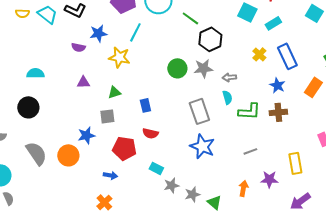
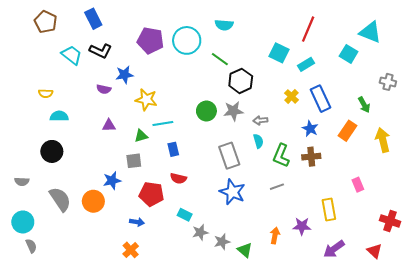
yellow semicircle: (22, 13) -> (46, 93), moved
cyan line: (135, 32) -> (163, 123), moved, turned 54
green L-shape: (249, 111) -> (281, 156), turned 110
gray line: (250, 151) -> (277, 187), moved

